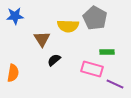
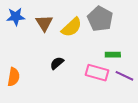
yellow semicircle: (68, 26) -> (72, 27), turned -45
brown triangle: (42, 39) -> (44, 23), moved
purple line: (115, 84) -> (124, 76), moved

